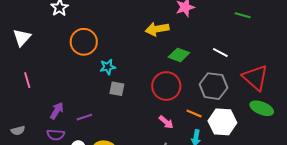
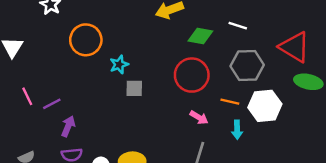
white line: (220, 52) -> (238, 26), moved
purple line: (84, 117) -> (52, 104), moved

